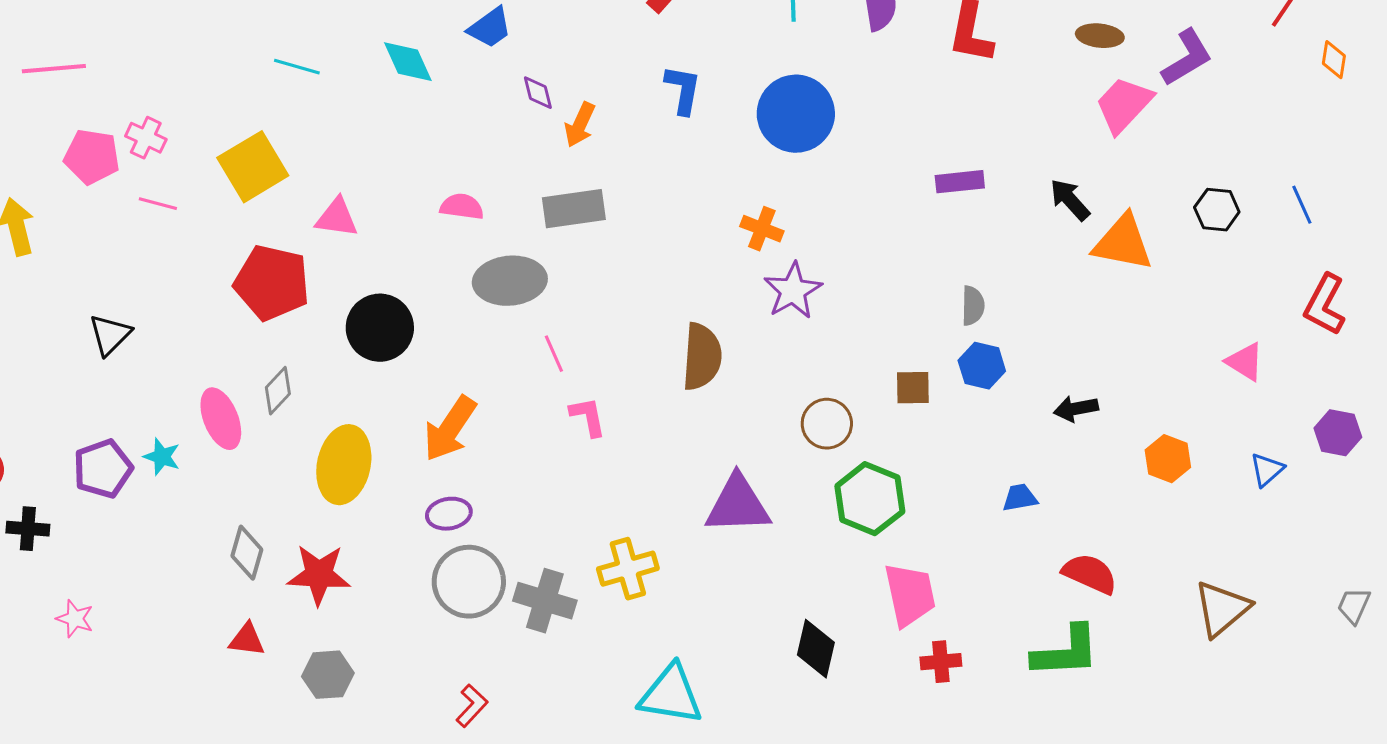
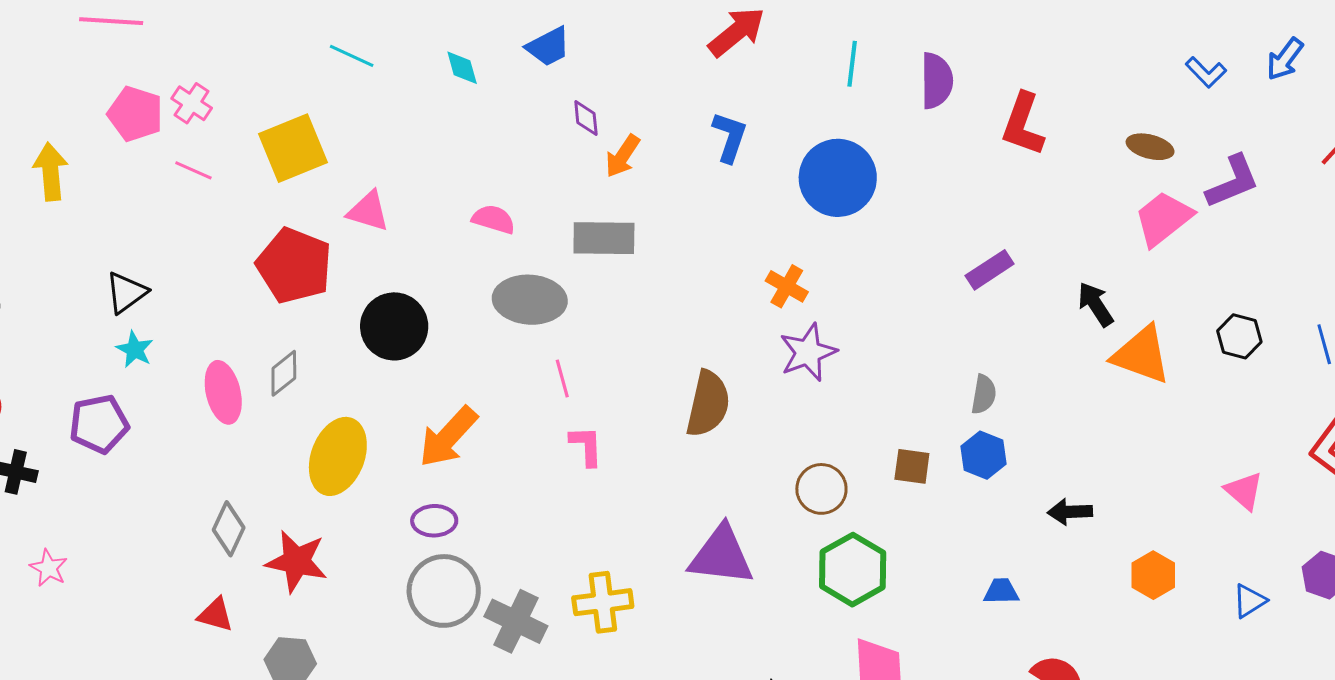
cyan diamond: (408, 62) -> (462, 68), size x0.7
purple rectangle: (960, 182) -> (990, 270), turned -36
cyan star: (162, 457) -> (135, 349), moved

